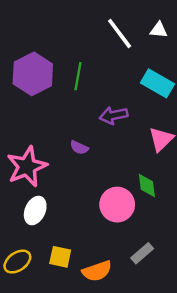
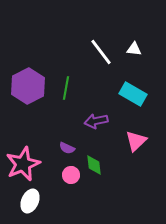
green diamond: (147, 186) -> (94, 165), moved
pink circle: (117, 205) -> (71, 175), moved, size x0.6

